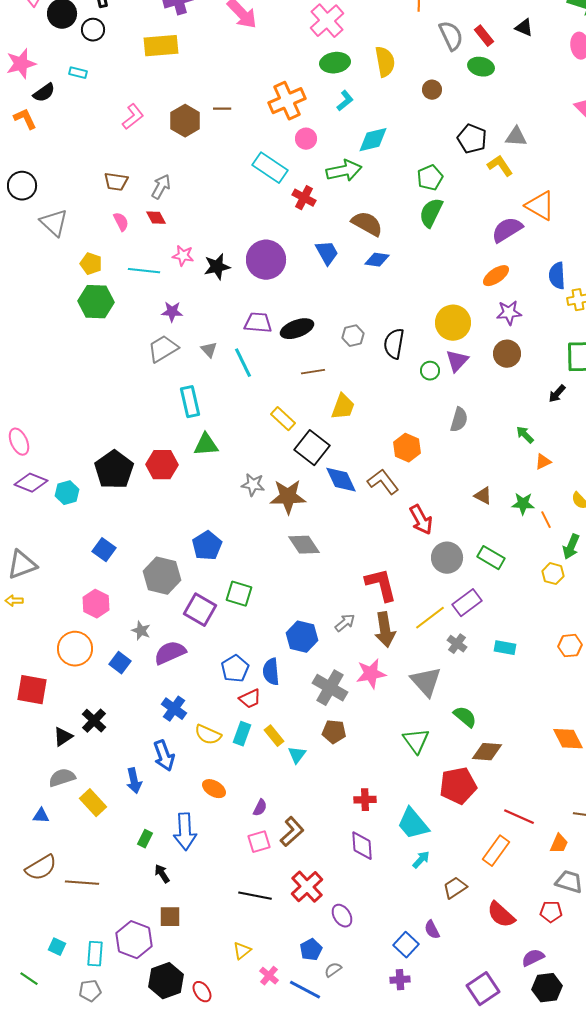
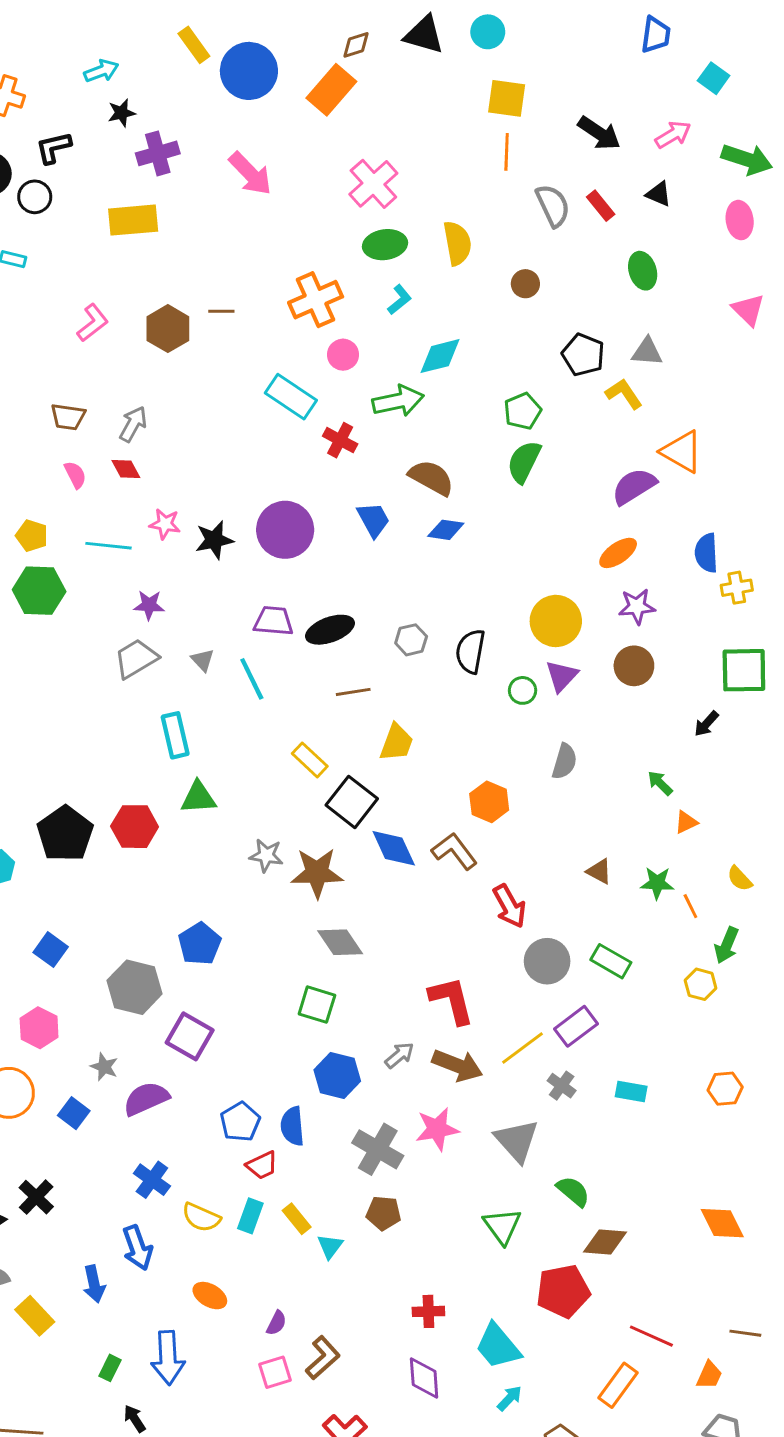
green ellipse: (481, 67) -> (643, 271), moved, turned 60
green square: (239, 594) -> (317, 1005), moved
brown arrow: (385, 630) -> (457, 1065), turned -60

